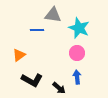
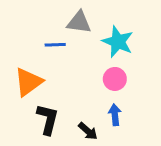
orange triangle: (19, 55) -> (28, 82), size x1.5
black L-shape: (32, 80) -> (48, 119), turned -105

